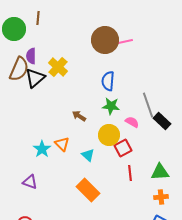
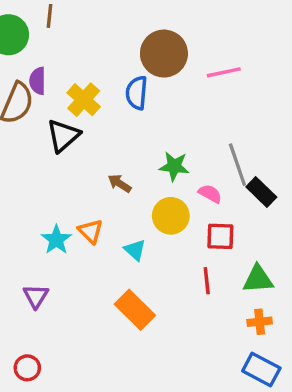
pink line: (123, 42) -> (224, 72), moved
black triangle: (35, 78) -> (63, 136), moved
blue semicircle: (108, 81) -> (137, 93), moved
red square: (123, 148) -> (220, 236), moved, turned 30
purple triangle: (30, 182) -> (36, 296), turned 42

